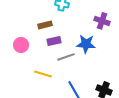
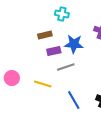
blue star: (86, 44) -> (74, 44), moved
pink circle: (21, 45) -> (12, 78), moved

